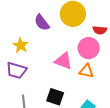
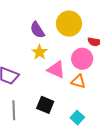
yellow star: (21, 45) -> (40, 52), moved

